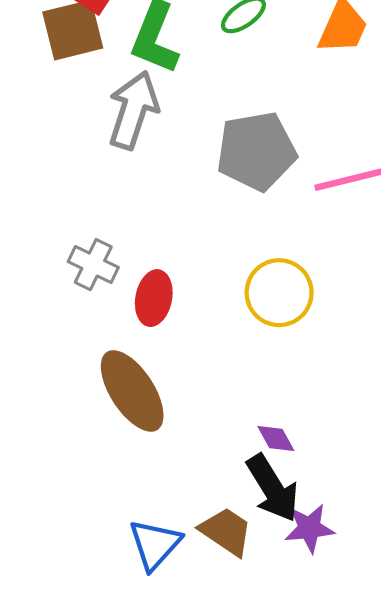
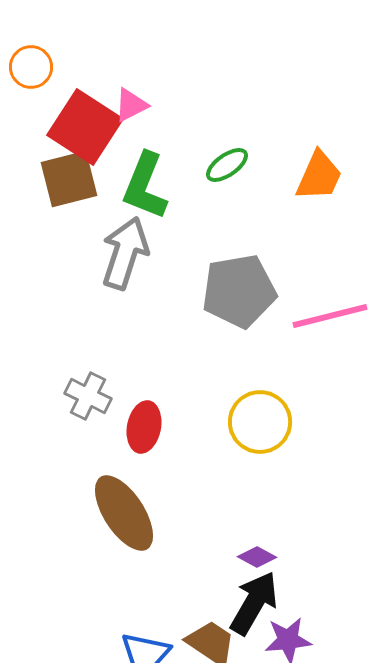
purple diamond: (276, 439) -> (257, 557), turned -33
black arrow: (273, 488) -> (254, 603), turned -118

